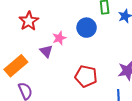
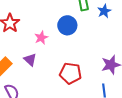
purple triangle: (46, 51) -> (30, 60), moved

